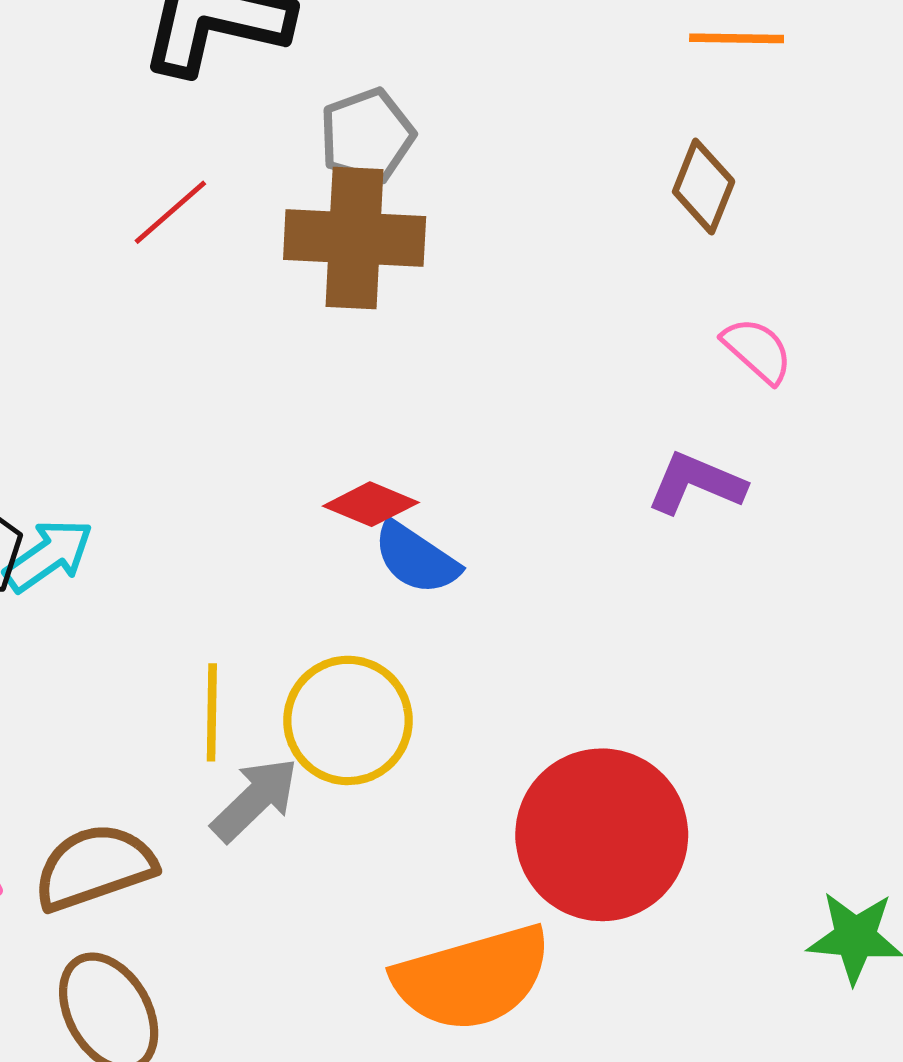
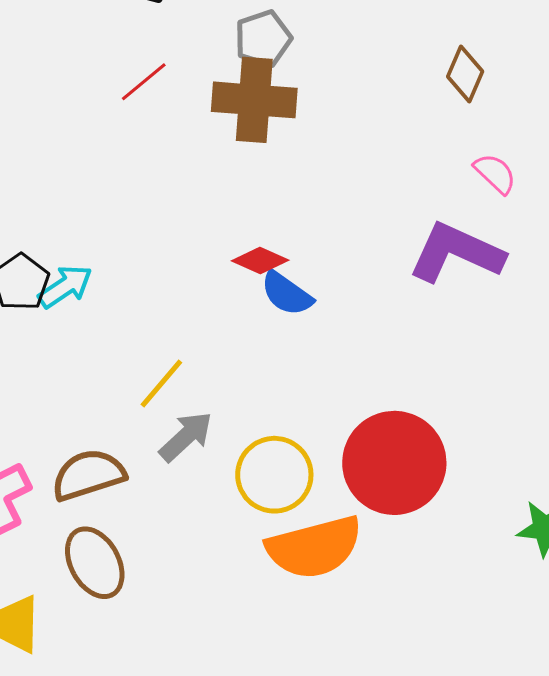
purple L-shape: (696, 483) -> (456, 253), size x1.6
yellow line: (212, 712) -> (161, 383), turned 38
yellow circle: (348, 720) -> (274, 475), moved

